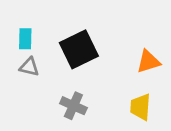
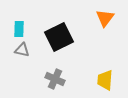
orange triangle: (148, 61) -> (105, 18), moved, turned -36

